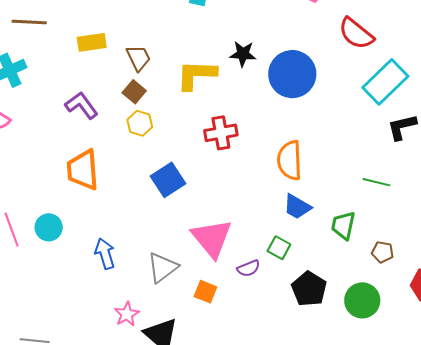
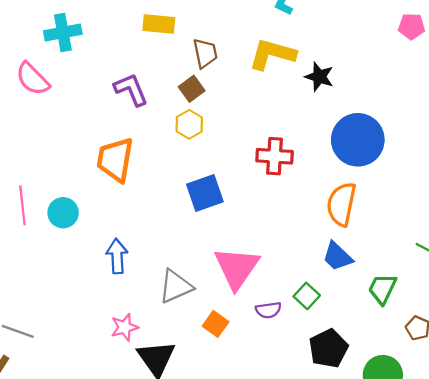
blue circle: (292, 74) -> (358, 140), moved
yellow L-shape: (196, 75) -> (272, 54), moved

